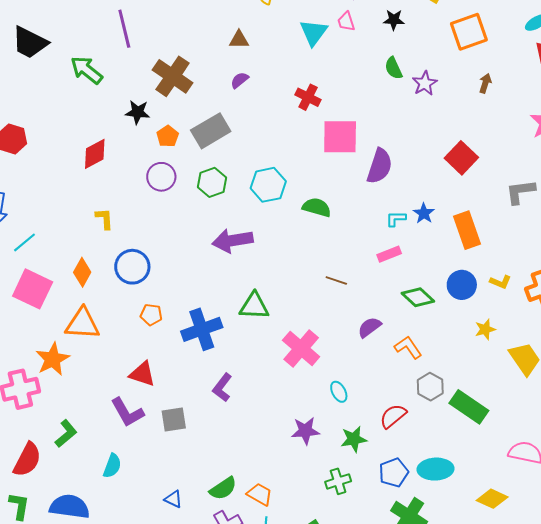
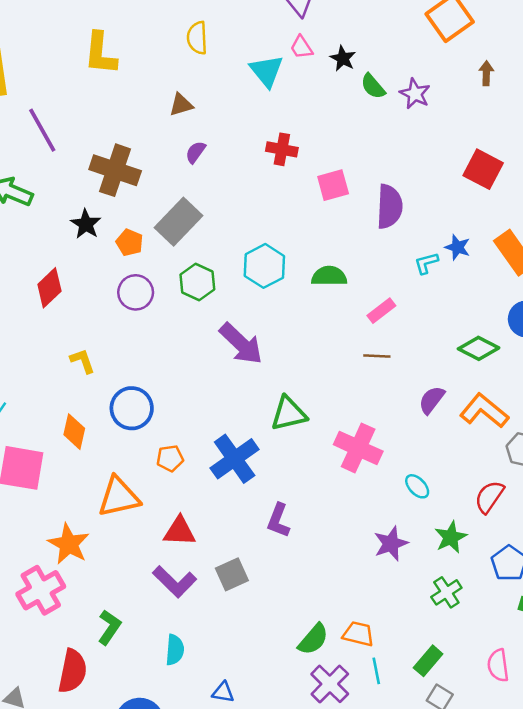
black star: (394, 20) -> (343, 58), moved, turned -30
black star: (138, 112) -> (86, 224), turned -30
pink square: (340, 137) -> (333, 185), size x0.7
purple arrow: (233, 241) -> (241, 344), turned -111
pink rectangle: (389, 254) -> (381, 311), moved
orange triangle: (82, 324) -> (119, 497), moved
orange L-shape: (408, 347) -> (484, 411), size x1.4
blue triangle: (173, 499) -> (223, 692), moved

